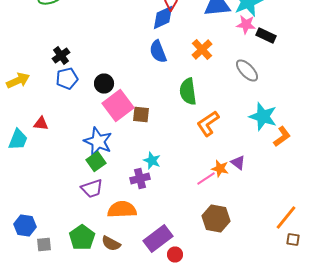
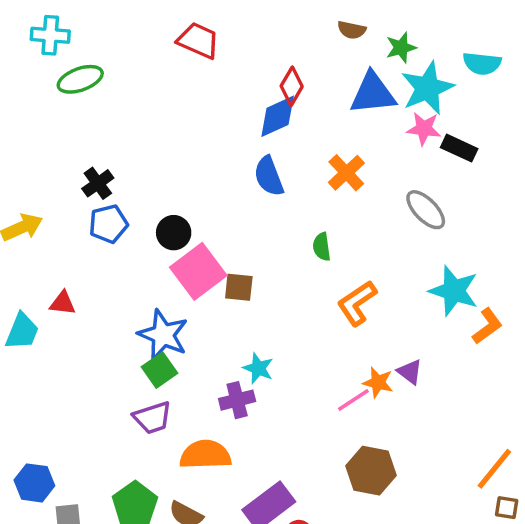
green semicircle: (188, 92) -> (322, 247), size x0.6

